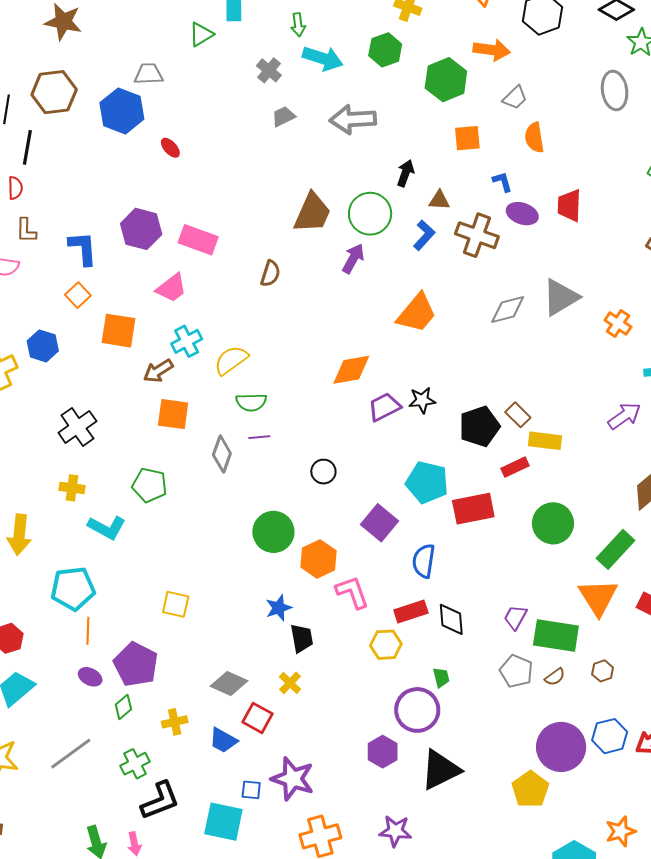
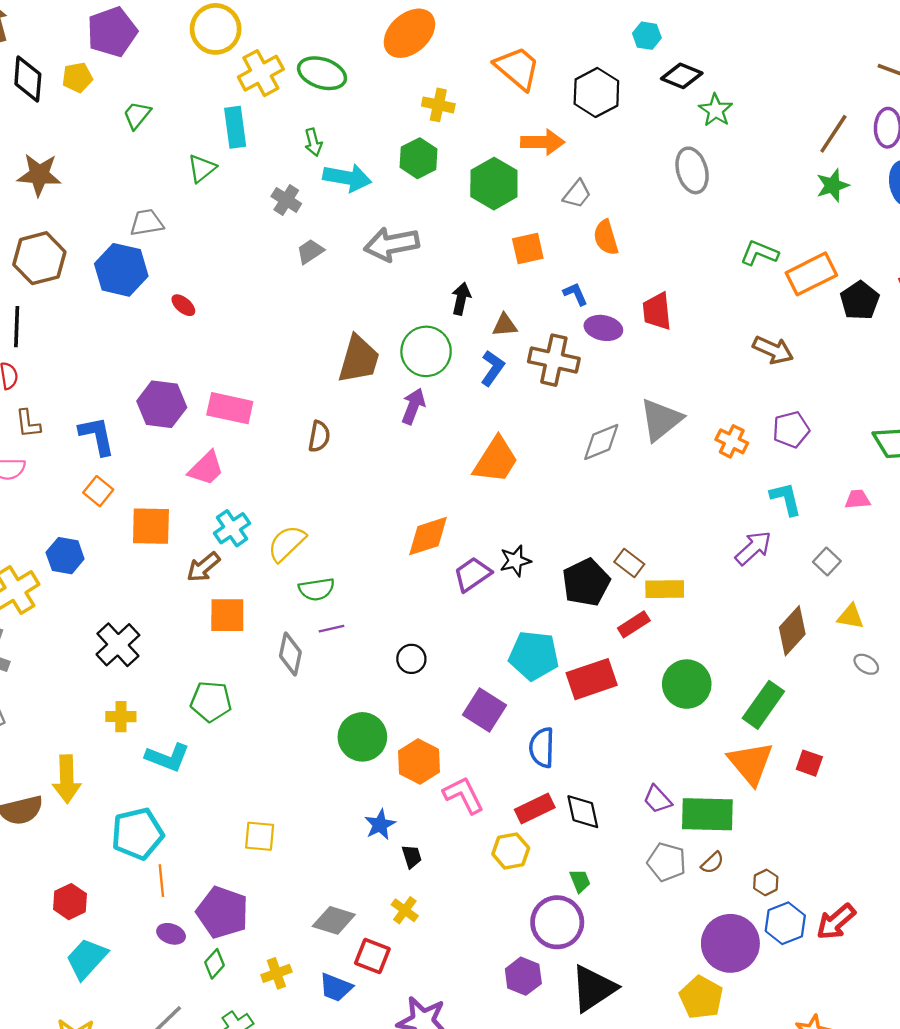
purple trapezoid: (515, 617) -> (657, 799), turned -64
black trapezoid: (302, 638) -> (412, 856), size x0.7
brown hexagon: (603, 671) -> (766, 882), moved

